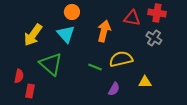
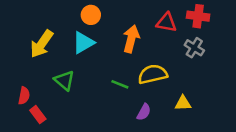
cyan triangle: (66, 34) -> (83, 43), turned 42
green triangle: (51, 64) -> (64, 81), size x0.7
red rectangle: (30, 91) -> (38, 115), turned -48

